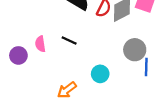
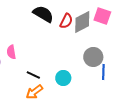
black line: (69, 40) -> (33, 75), moved

